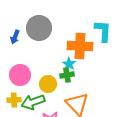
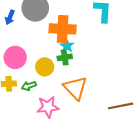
orange cross: (80, 46) -> (63, 29), moved
green arrow: (33, 102) -> (29, 86), size x0.6

